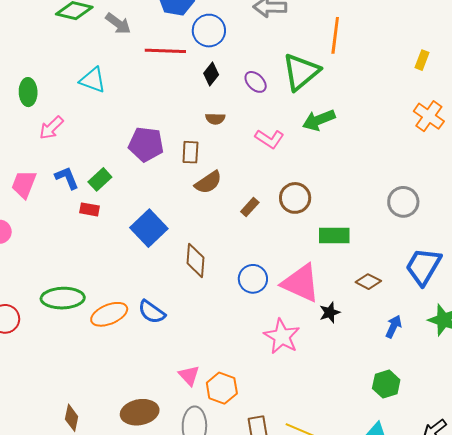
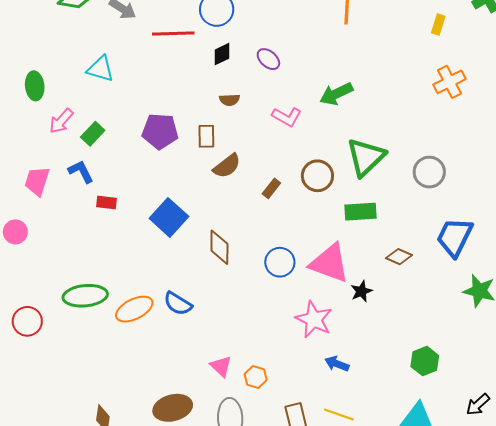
green triangle: (301, 72) -> (366, 157), moved
black diamond: (211, 74) -> (222, 54), turned 30
orange cross: (429, 116) -> (449, 82), turned 32
green rectangle: (100, 179) -> (93, 134), moved
blue arrow: (394, 327) -> (337, 364), moved, turned -90
orange hexagon: (222, 388) -> (256, 377), size x0.7

